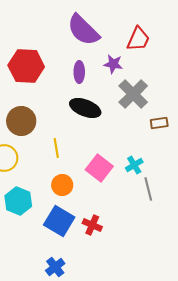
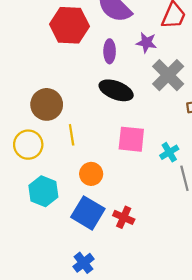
red hexagon: (26, 66) -> (69, 25), moved
yellow line: (56, 148) -> (72, 135), moved
pink square: (99, 168) -> (131, 139), moved, turned -32

